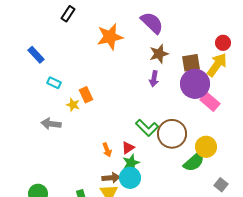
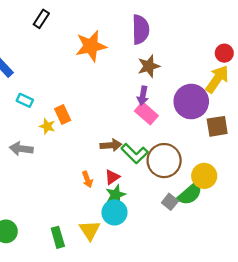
purple semicircle: (152, 23) -> (140, 30), turned 45
brown square: (191, 63) -> (217, 126), moved
pink rectangle: (210, 102) -> (146, 113), moved
brown arrow: (111, 178) -> (111, 145), moved
gray square: (221, 185) -> (170, 202), moved

